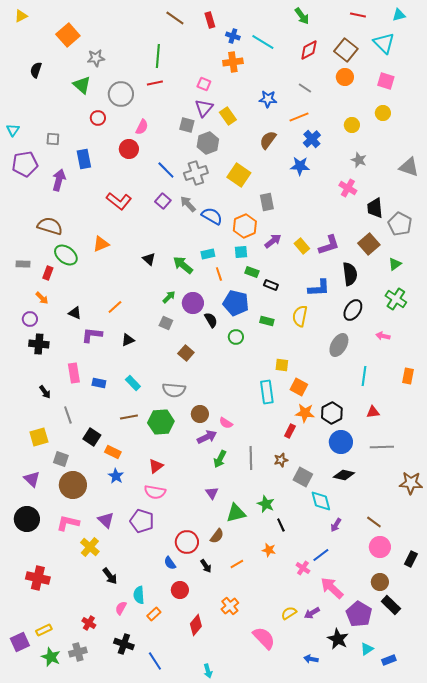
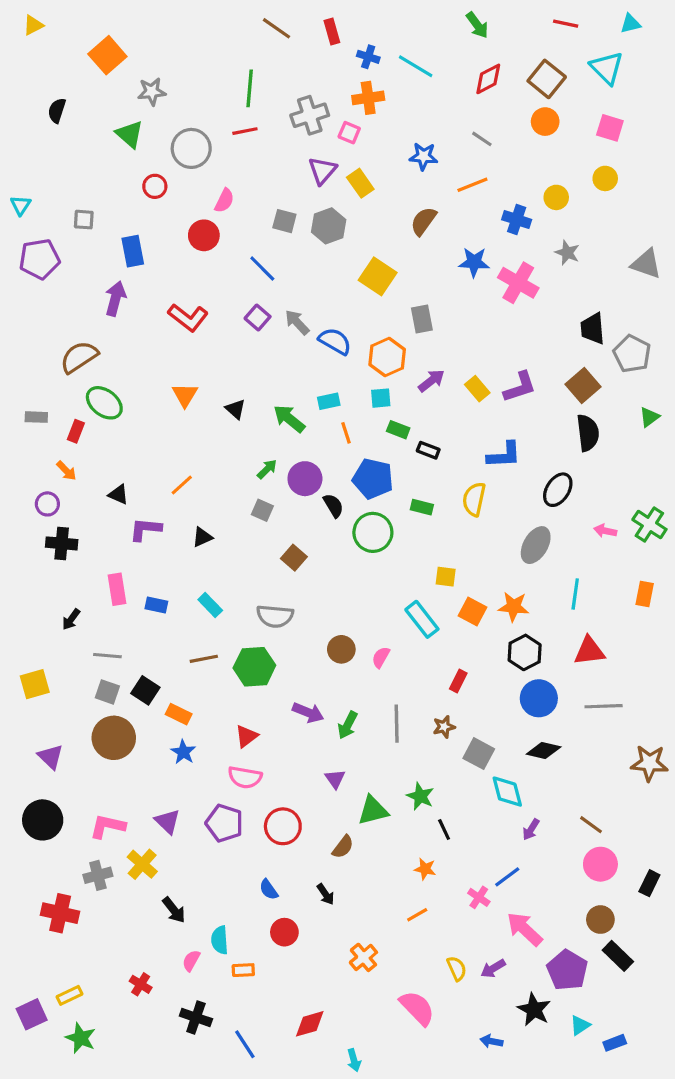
pink square: (204, 84) -> (349, 133), moved
gray square: (187, 125) -> (284, 221), moved
blue cross: (312, 139) -> (517, 220), moved, turned -30
gray cross: (196, 173) -> (310, 115), moved
purple arrow: (59, 180) -> (115, 299), moved
pink cross: (348, 188) -> (518, 283), moved, size x1.4
brown semicircle: (50, 226) -> (79, 357), turned -50
orange triangle: (101, 244) -> (185, 395), moved, turned -36
green triangle: (395, 264) -> (649, 417), moved
black semicircle: (350, 274) -> (588, 433), moved
green cross: (396, 299) -> (649, 524), moved
green circle: (236, 337) -> (373, 532), size x1.6
black arrow: (45, 392) -> (71, 619), turned 72
cyan rectangle: (267, 392) -> (422, 619), turned -30
red triangle: (373, 412) -> (589, 651), size x1.5
orange star: (305, 413) -> (514, 607), moved
brown circle: (200, 414) -> (341, 649), moved
gray line: (68, 415) -> (107, 656), turned -66
pink semicircle: (226, 423) -> (381, 657), moved, turned 88
yellow square: (39, 437) -> (35, 684), moved
purple arrow: (207, 437) -> (308, 713), moved, turned 48
gray square: (61, 459) -> (107, 692), moved
brown circle: (73, 485) -> (114, 738), moved
red circle: (187, 542) -> (283, 826), moved
orange line: (237, 564) -> (417, 915), moved
yellow semicircle: (289, 613) -> (457, 968), turned 98
orange rectangle: (154, 614) -> (243, 970), turned 40
red diamond: (196, 625) -> (310, 1024), moved, turned 35
gray cross: (78, 652) -> (98, 875), moved
cyan arrow: (208, 671) -> (354, 1060), moved

